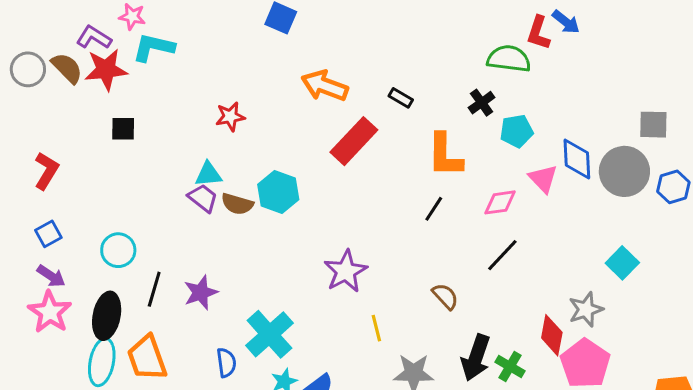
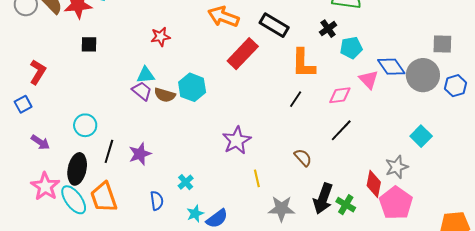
black rectangle: (401, 98) -> (274, 25), size x1.8
blue diamond: (577, 159) -> (391, 67), turned -32
blue square: (48, 234) -> (23, 104), moved
pink star: (50, 312) -> (45, 186), moved
cyan cross: (270, 334) -> (186, 182), size x0.5
cyan ellipse: (102, 362) -> (74, 200), turned -48

